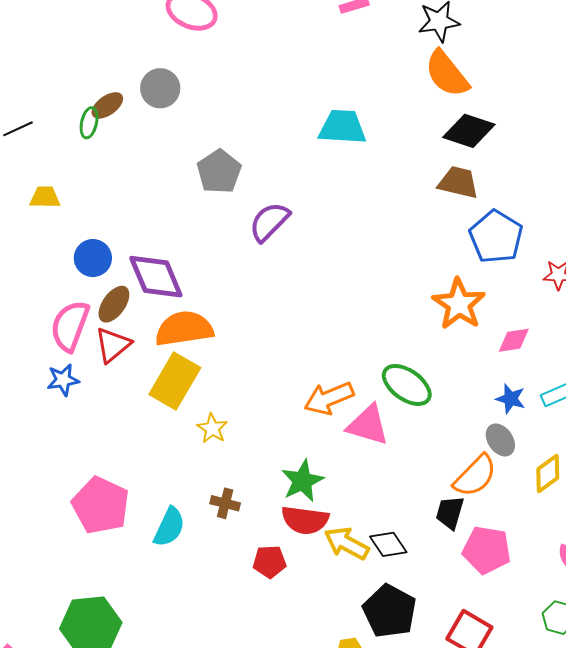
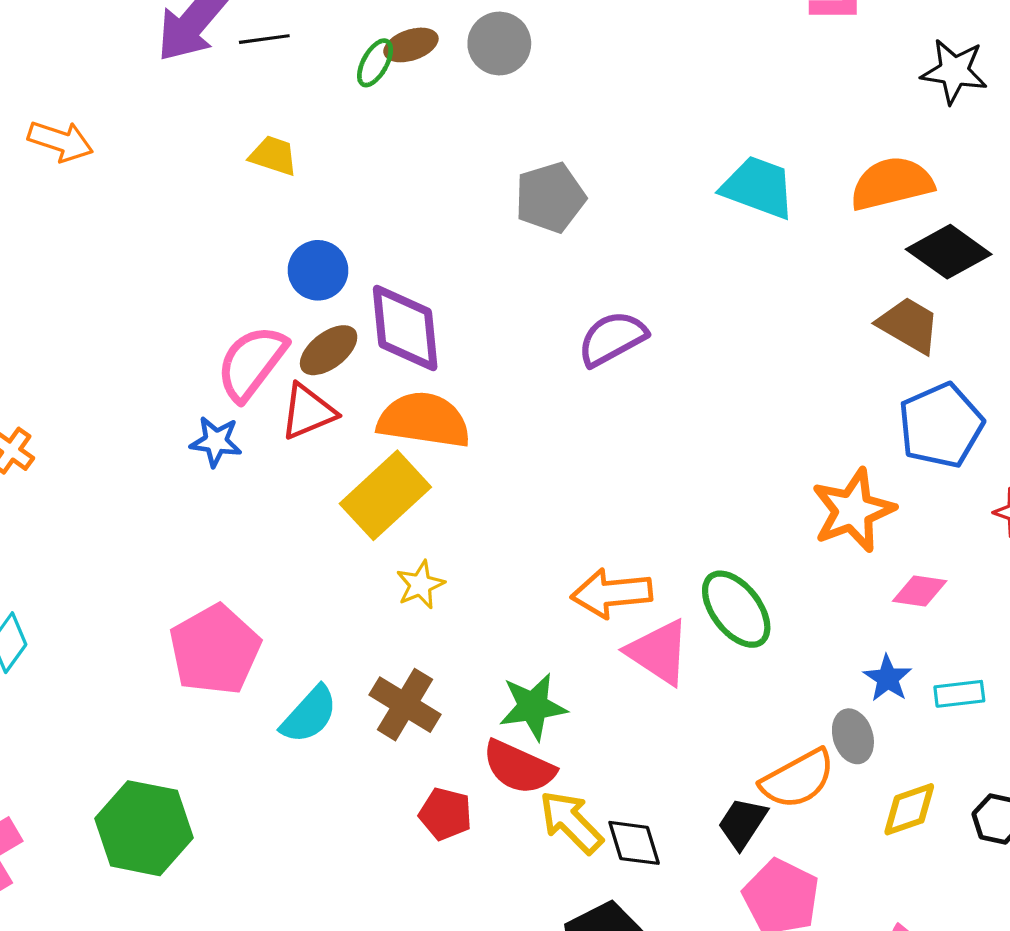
orange semicircle: (447, 74) -> (892, 184), moved, turned 98
purple semicircle: (269, 222) -> (612, 338), moved
brown cross: (225, 503) -> (405, 705), size x1.5

